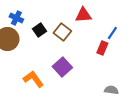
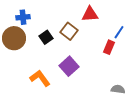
blue cross: (16, 18) -> (23, 17), turned -32
black square: (39, 30) -> (46, 37), moved

